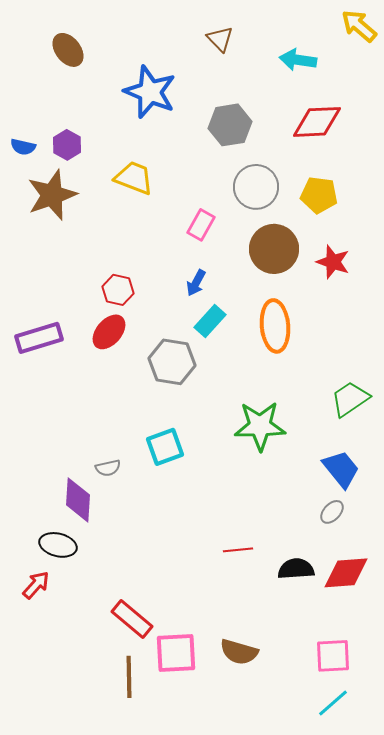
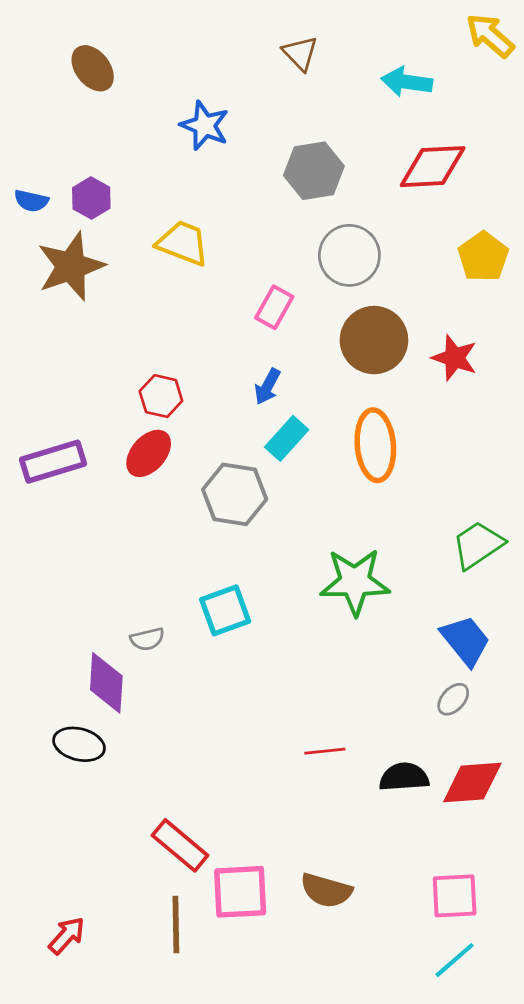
blue star: (150, 92) -> (205, 126), size x0.7
yellow pentagon: (319, 195) -> (483, 257), moved, turned 30
red arrow: (36, 585) -> (67, 936), moved

